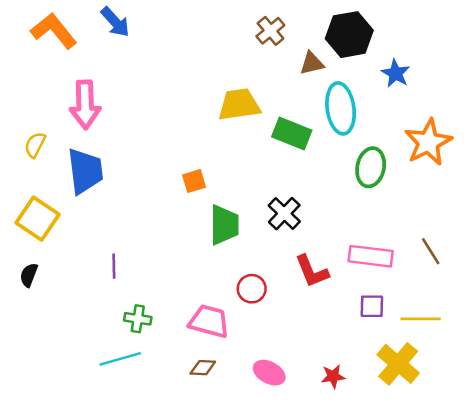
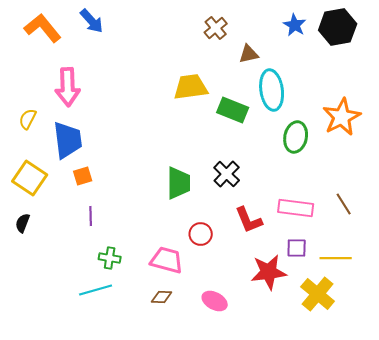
black hexagon: (349, 35) -> (338, 27), moved
blue star: (396, 73) -> (295, 25), moved
orange square: (194, 181) -> (83, 176), moved
red star: (333, 376) -> (269, 272), moved, size x1.8

